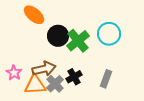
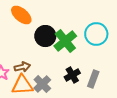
brown arrow: (44, 69) -> (22, 67), moved, size x0.7
black cross: (74, 77) -> (72, 75), moved

